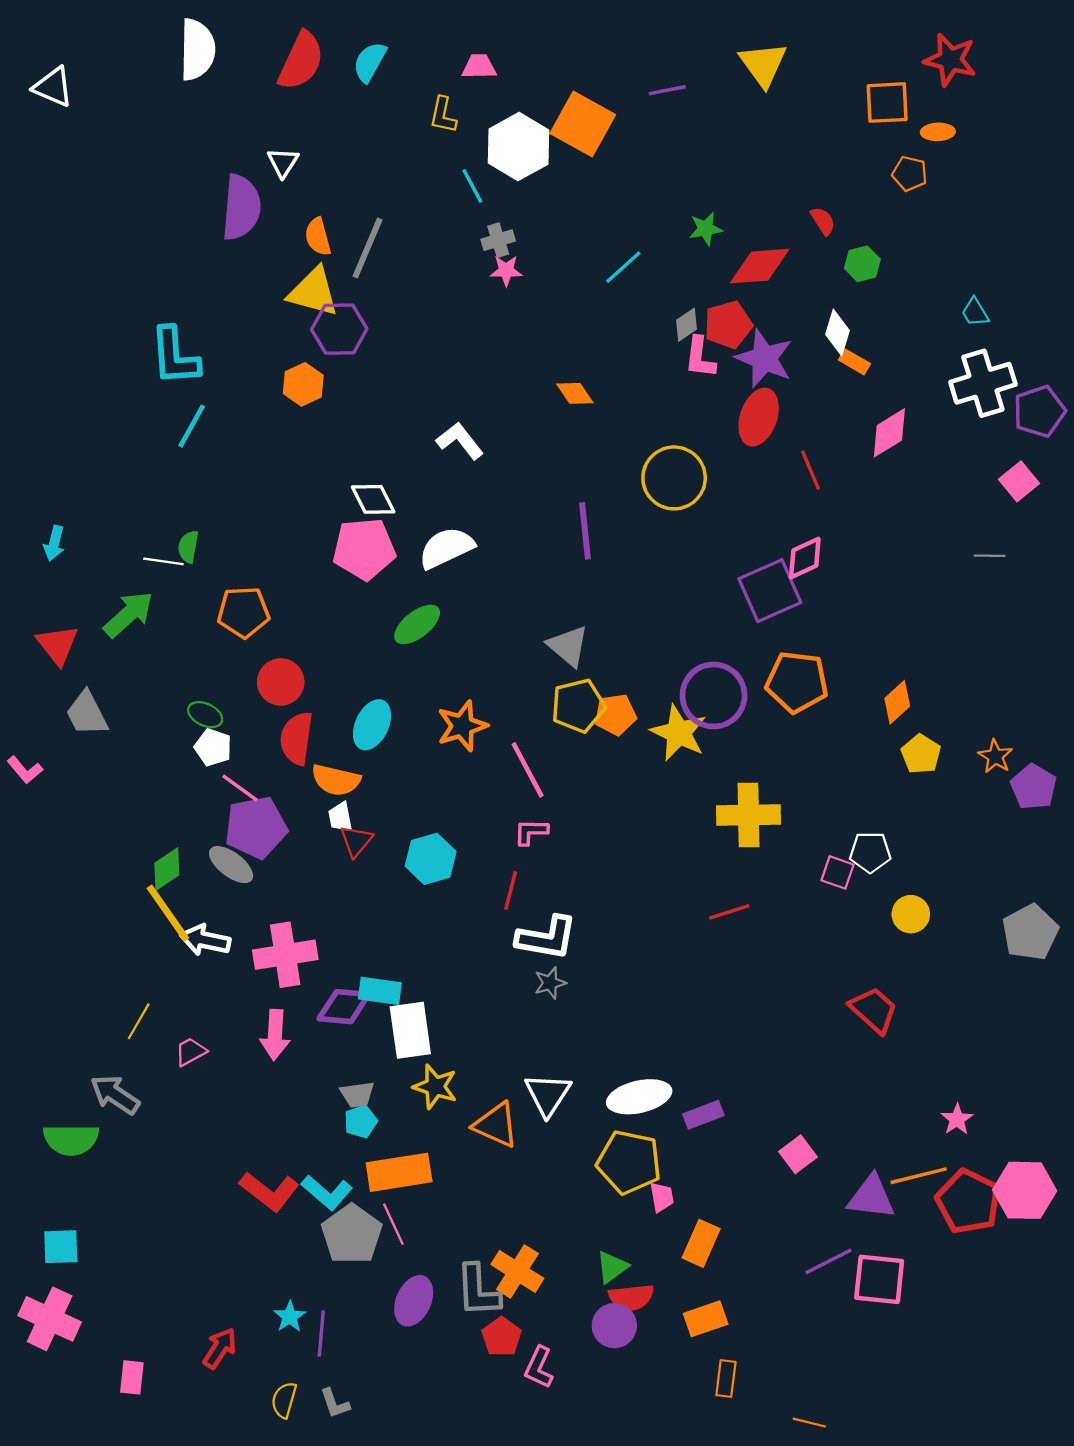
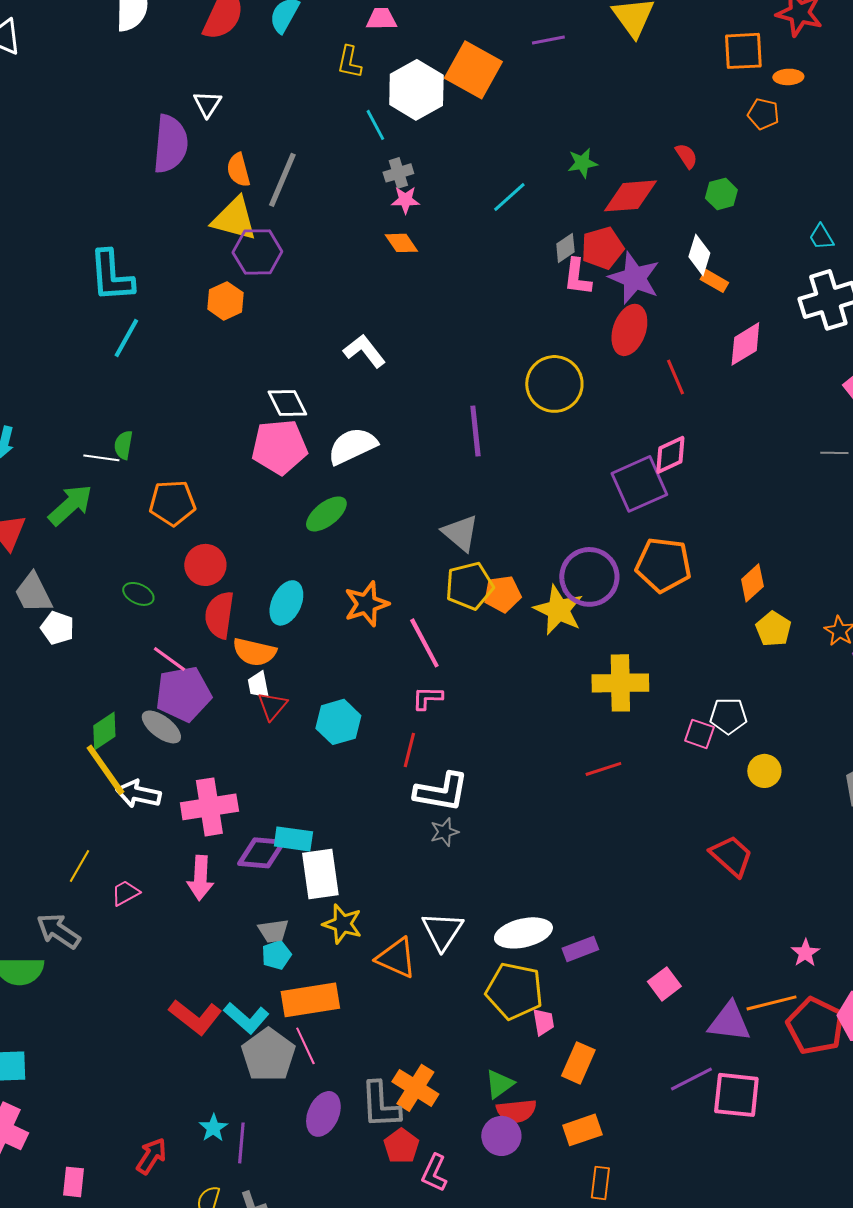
orange diamond: (575, 393) -> (401, 243), moved
white pentagon: (213, 747) -> (57, 628), moved

